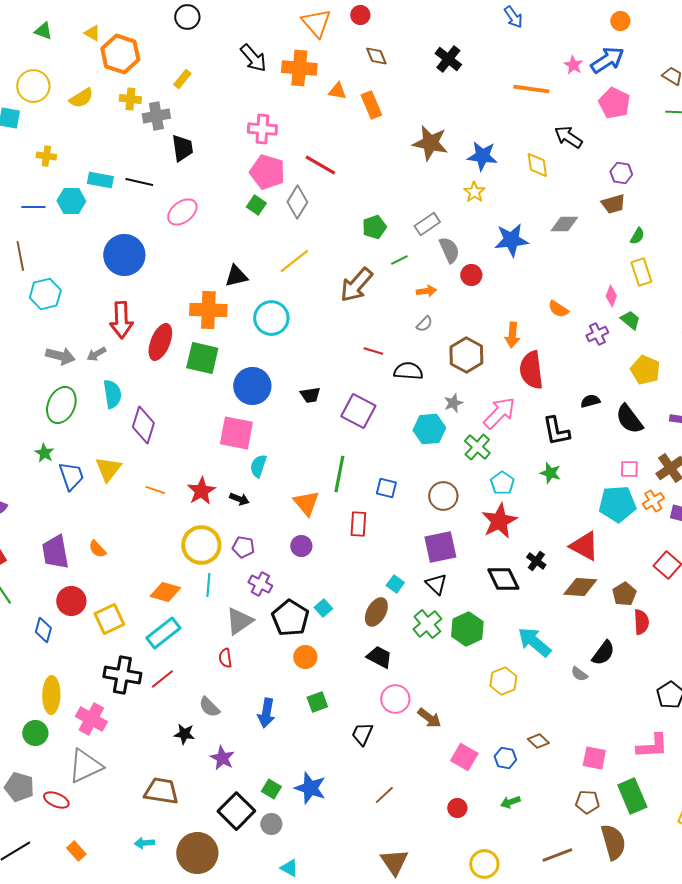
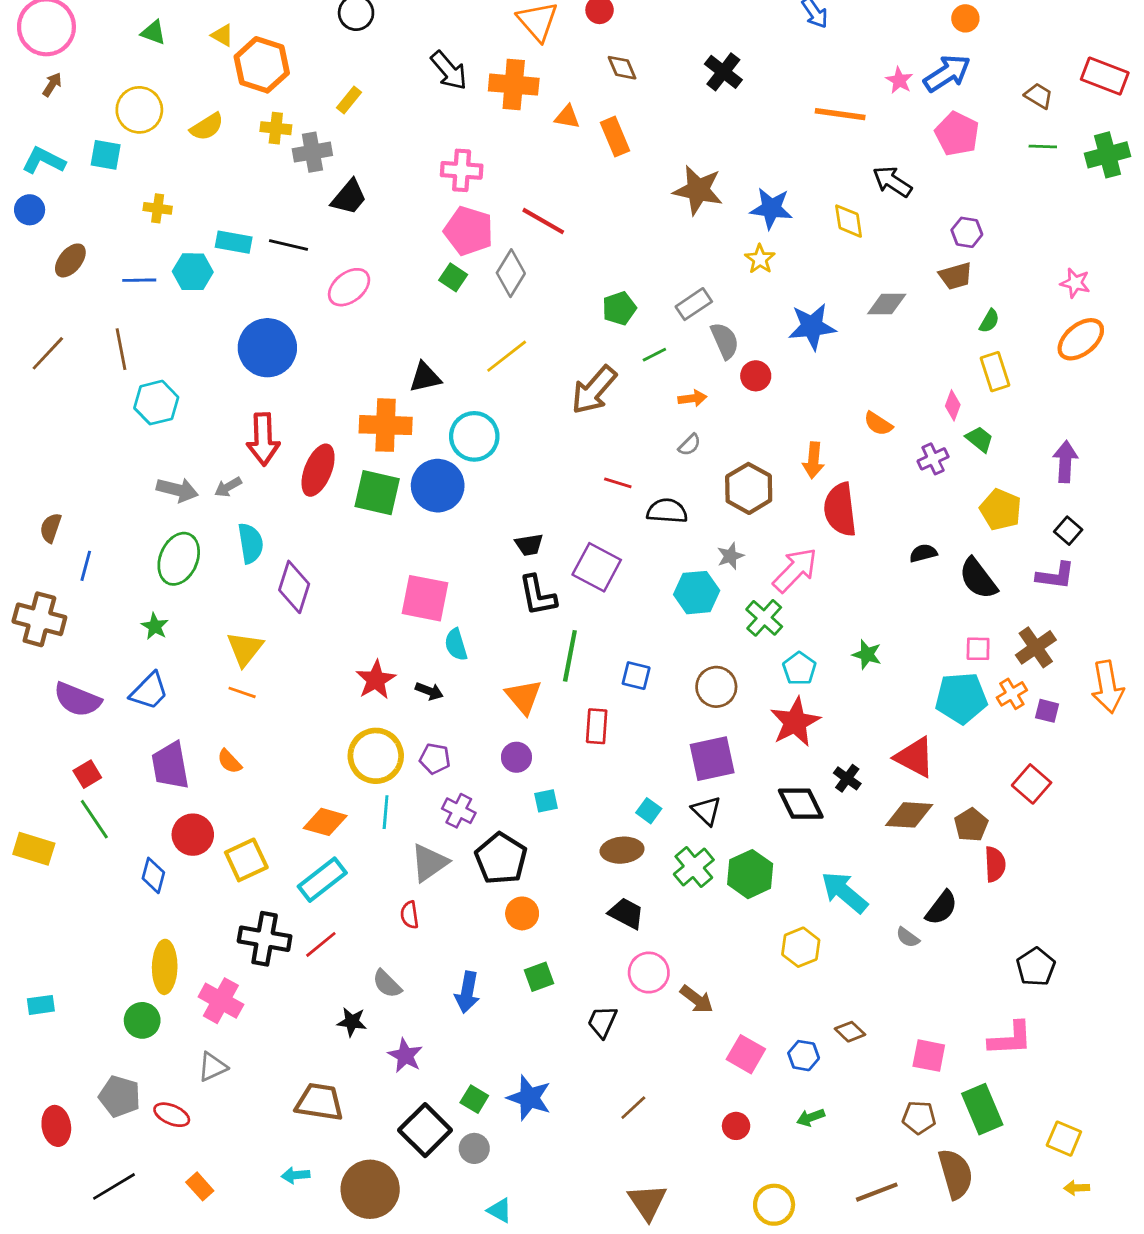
black trapezoid: (182, 148) -> (349, 197), turned 48
blue circle: (252, 386) -> (438, 486), moved
black L-shape: (556, 431) -> (538, 595), moved
cyan semicircle: (258, 466) -> (456, 645), turned -35
blue trapezoid: (71, 476) -> (149, 691), moved, turned 64
orange line: (155, 490) -> (242, 692), moved
cyan square: (323, 608) -> (546, 801), moved, turned 30
brown ellipse: (376, 612) -> (622, 850), turned 56
gray triangle: (85, 766) -> (213, 1067), size x0.6

